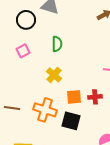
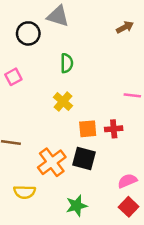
pink square: (23, 51) -> (13, 77), moved
orange cross: (45, 110) -> (52, 162), moved, turned 35

